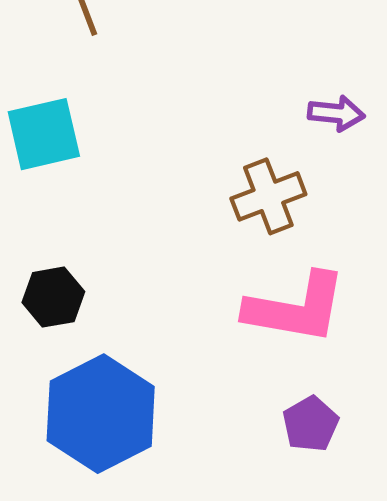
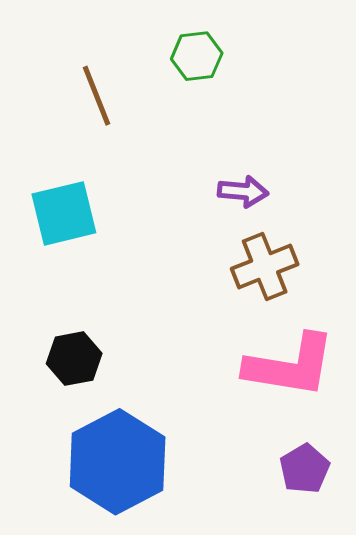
purple arrow: (336, 113) -> (243, 191), moved

